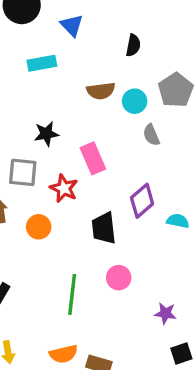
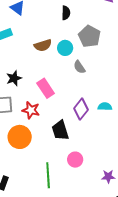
black semicircle: (133, 45) -> (66, 13), moved
cyan semicircle: (178, 221) -> (105, 107), moved
orange circle: (39, 227) -> (20, 137), size x1.5

